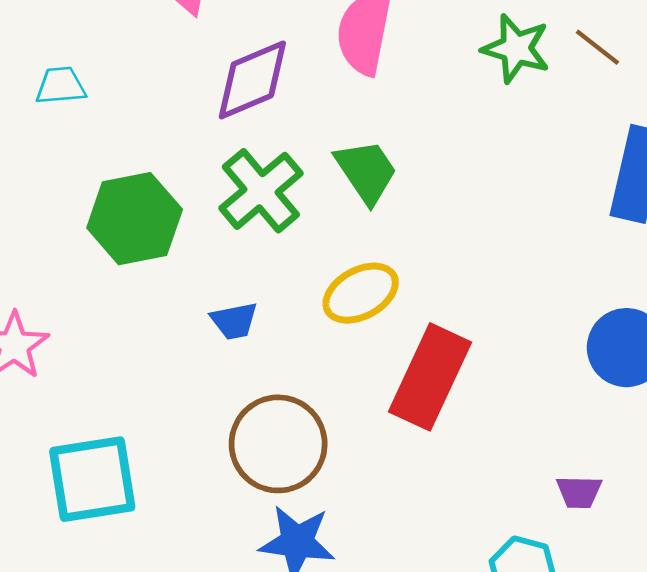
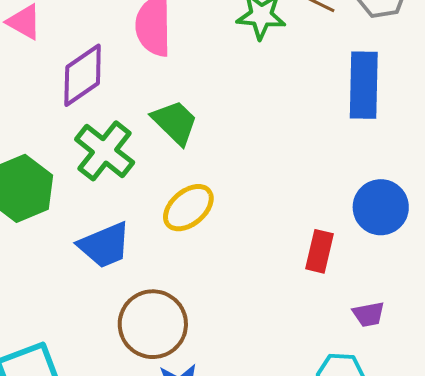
blue trapezoid: (234, 321) -> (105, 245), size x1.6
red rectangle: (430, 377) -> (319, 251), moved, size x0.6

